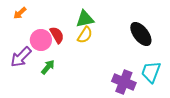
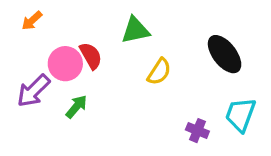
yellow semicircle: (85, 35) -> (159, 72), moved
purple cross: (124, 82) -> (197, 131), size x0.6

